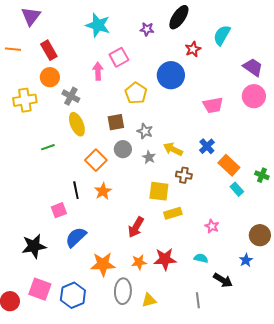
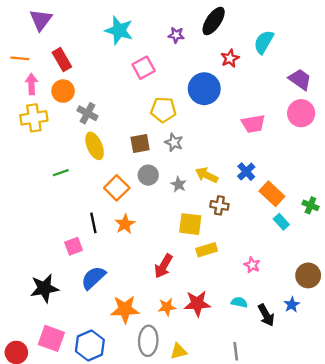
pink arrow: (98, 71) -> (32, 84), moved
yellow pentagon: (136, 93) -> (163, 110), turned -30
gray star: (145, 131) -> (174, 142), moved
black arrow: (223, 280) -> (266, 315), moved, turned 30

